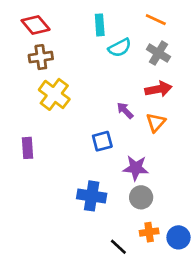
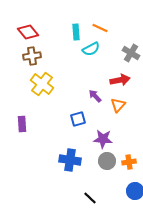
orange line: (156, 20) -> (100, 28), moved
gray cross: (158, 53) -> (131, 53), moved
orange cross: (149, 232) -> (129, 162), moved

